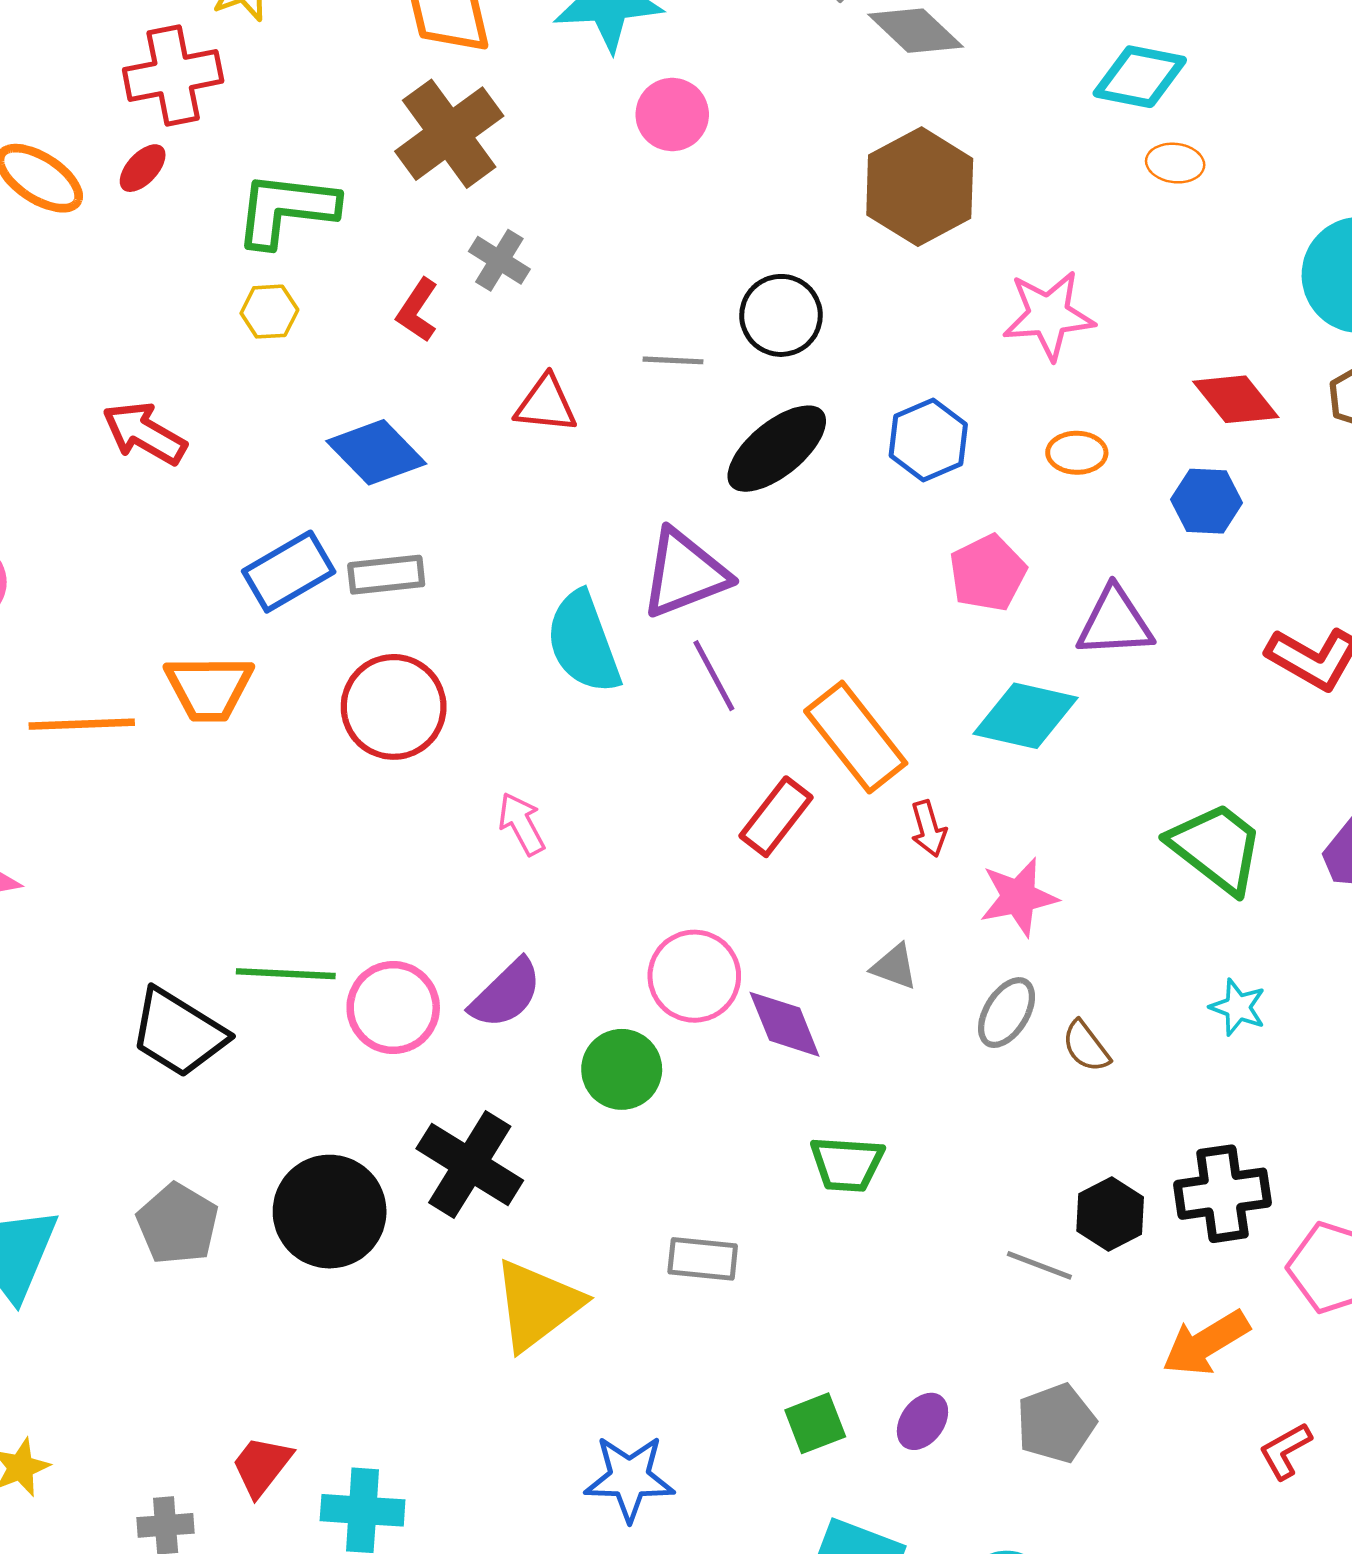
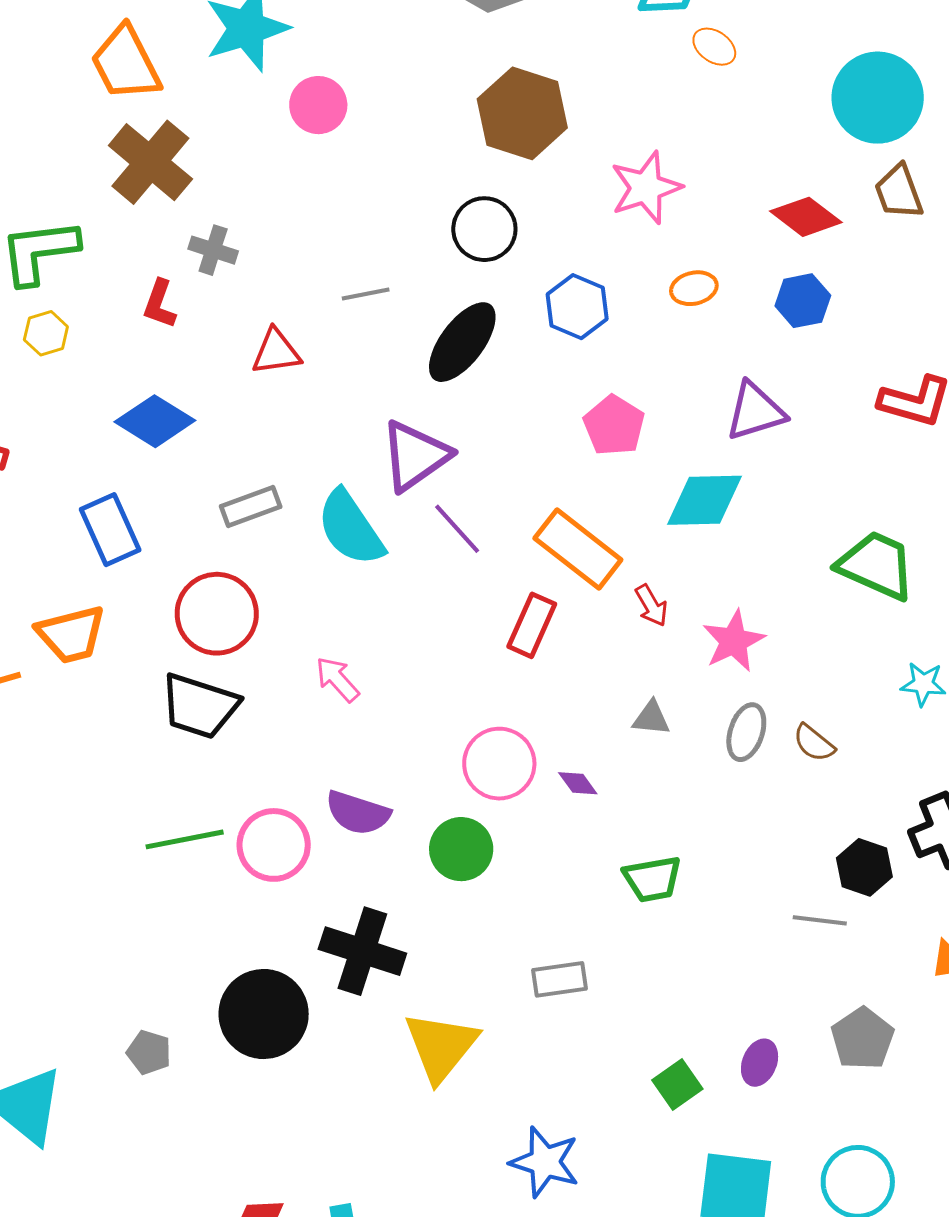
orange ellipse: (1175, 163) -> (714, 47), turned 42
black circle: (781, 315) -> (484, 229), moved
blue rectangle: (289, 572) -> (110, 530), turned -70
pink pentagon: (988, 573) -> (614, 425), moved
gray rectangle: (386, 575) -> (251, 507), moved
purple semicircle: (506, 994) -> (358, 813), turned 76
purple diamond: (785, 1024) -> (578, 783), size x0.6
black trapezoid: (178, 1033) -> (199, 706), moved
gray pentagon: (178, 1224) -> (149, 1052), size x0.7
blue star: (629, 1478) -> (545, 1162), turned 30

